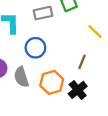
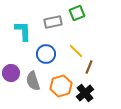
yellow line: (95, 32) -> (76, 51), moved

